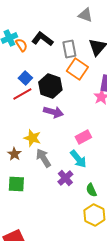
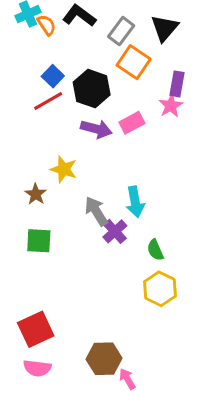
gray rectangle: (69, 49) -> (121, 31), turned 48
pink rectangle: (83, 137) -> (132, 123), moved
gray arrow: (43, 158) -> (96, 211), moved
cyan arrow: (78, 159) -> (135, 202), turned 30

